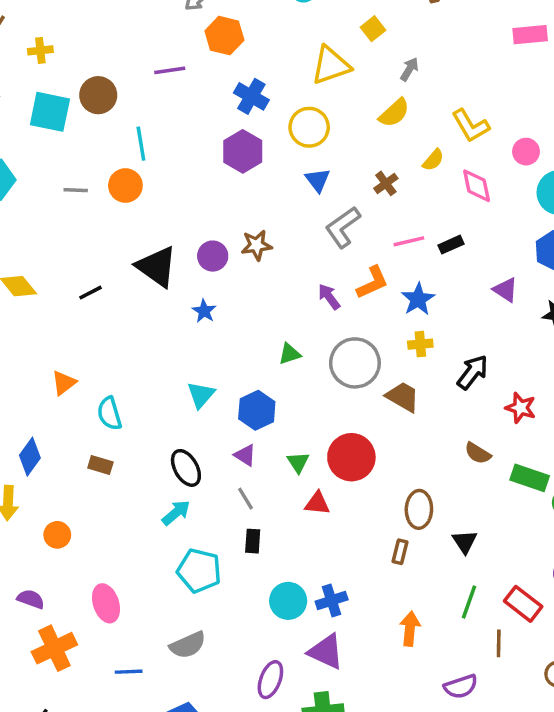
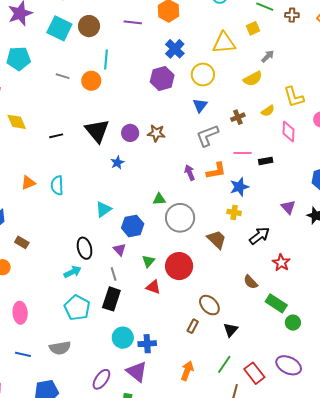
purple triangle: (505, 290) -> (288, 207), moved
gray circle: (355, 363) -> (180, 218), moved
cyan semicircle: (109, 413) -> (57, 185), moved
brown rectangle: (100, 465) -> (22, 242), moved
brown ellipse: (419, 509) -> (209, 305), turned -60
black rectangle: (253, 541) -> (111, 299), size x1.6

